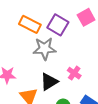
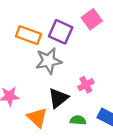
pink cross: (74, 73) -> (86, 85), turned 32

